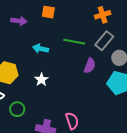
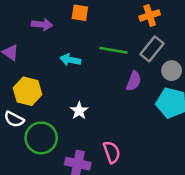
white star: (41, 80) -> (79, 111), moved
green circle: (17, 109) -> (41, 138), size x1.6

